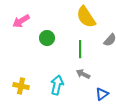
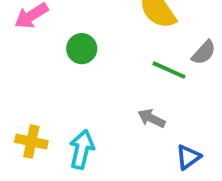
green line: (80, 49) -> (169, 70), moved, turned -66
cyan arrow: (57, 85) -> (82, 149), moved

